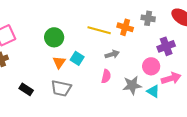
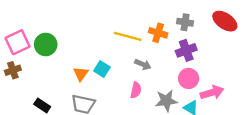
green circle: (54, 37) -> (46, 45), moved
purple cross: (166, 46) -> (186, 50), moved
gray arrow: (112, 54) -> (143, 64), turned 40

